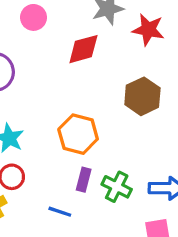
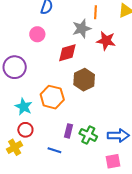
brown hexagon: (142, 96) -> (84, 80), moved
orange hexagon: (78, 134) -> (52, 97), moved

